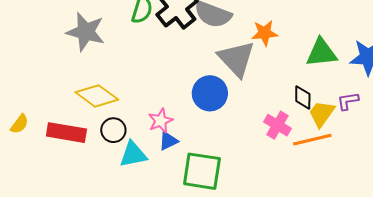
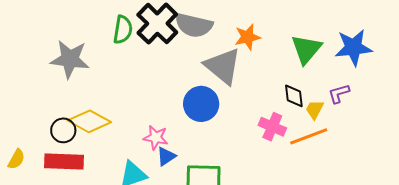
green triangle: (321, 53) -> (306, 49), turned -36
yellow trapezoid: (322, 114) -> (315, 110), size x0.7
pink star: (161, 121) -> (156, 138), turned -30
black circle: (113, 130) -> (63, 130), moved

